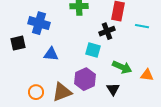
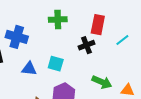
cyan line: (142, 26) -> (122, 40), turned -48
cyan square: (93, 50) -> (56, 64), moved

